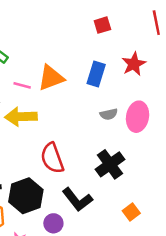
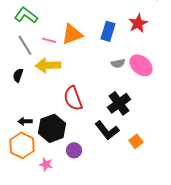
pink ellipse: (138, 117) -> (141, 65), turned -60
black L-shape: (77, 199) -> (107, 130), moved

